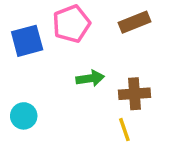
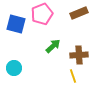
blue square: (27, 41) -> (16, 24), turned 30
green arrow: (90, 78) -> (53, 46), turned -35

